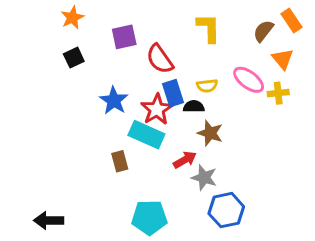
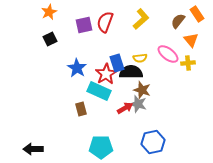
yellow L-shape: (209, 28) -> (141, 19), turned 50
red semicircle: (160, 59) -> (105, 22), moved, turned 55
black semicircle: (194, 106) -> (131, 72), size x1.6
gray star: (204, 178) -> (138, 104), moved

